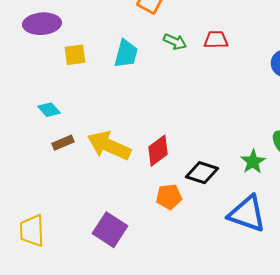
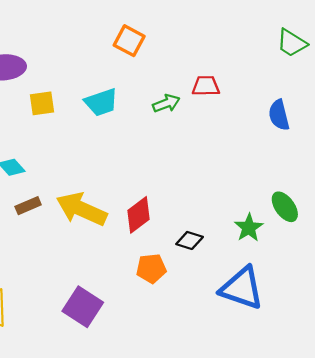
green arrow: (175, 42) -> (166, 103), moved, turned -45
cyan trapezoid: (126, 54) -> (101, 102), turned 56
black diamond: (202, 173) -> (190, 240), size x0.7

